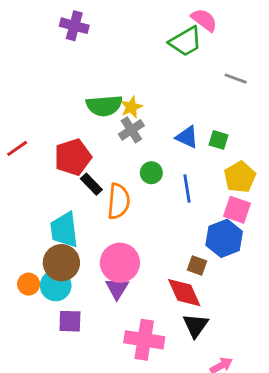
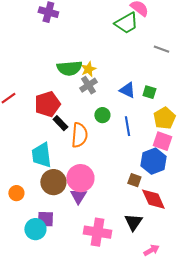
brown circle: (61, 263) -> (53, 182), moved
cyan circle: (56, 286) -> (35, 229), moved
red diamond: (184, 293) -> (153, 199), moved

